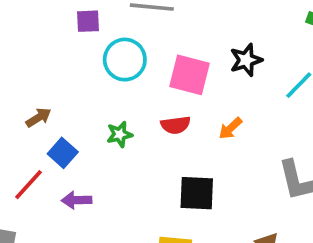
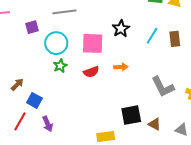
orange arrow: (230, 128) -> (121, 67), turned -128
green star: (120, 134) -> (60, 66), moved
black square: (197, 193) -> (131, 115), moved
purple arrow: (77, 200) -> (48, 124), turned -98

